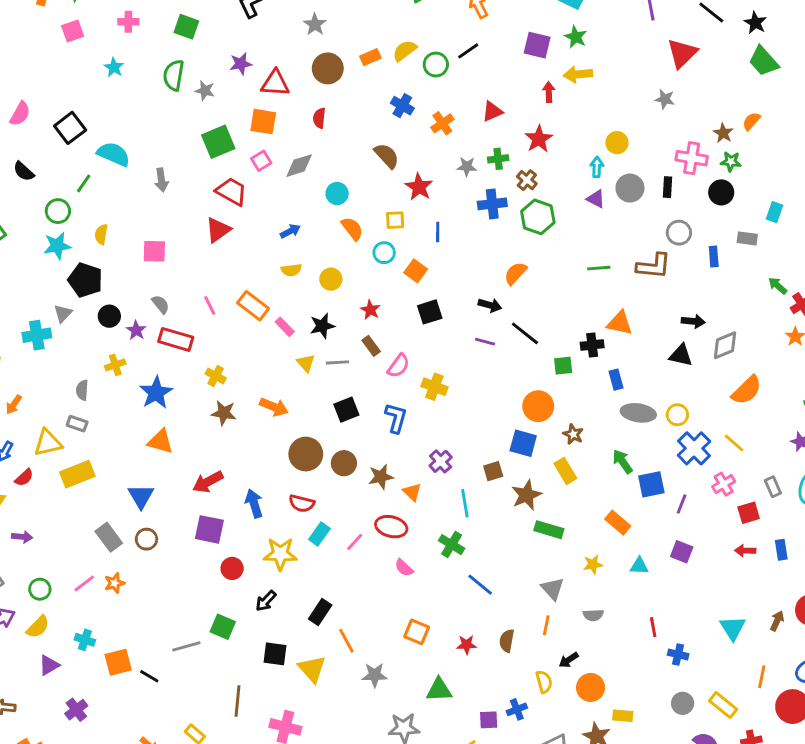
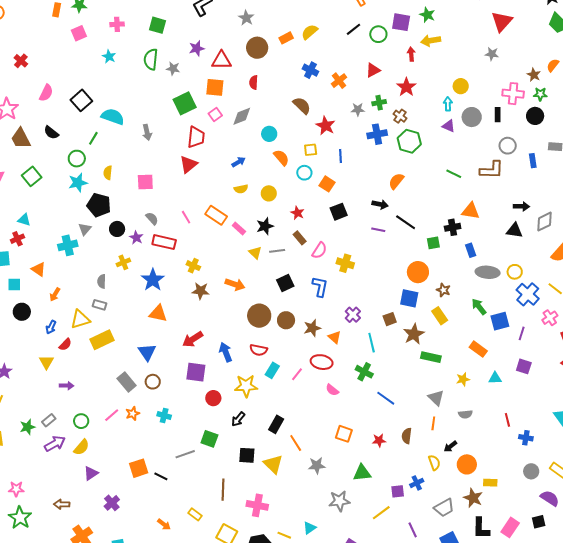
green circle: (436, 65) -> (378, 34), moved
red trapezoid: (231, 191) -> (196, 137), turned 70
green line: (599, 268) -> (454, 174), turned 35
cyan cross: (85, 640) -> (164, 416), moved

